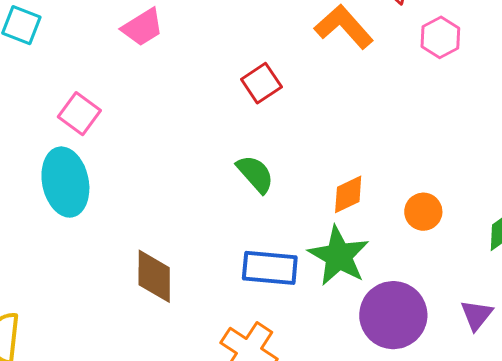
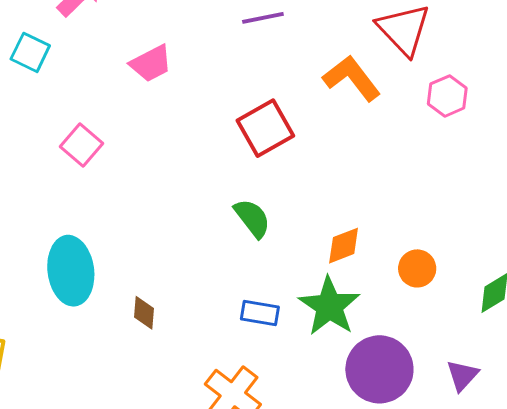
red square: (261, 83) -> (265, 128), size x1.4
cyan ellipse: (65, 182) -> (71, 271), moved
blue rectangle: (270, 268) -> (260, 313), size x0.7
brown diamond: (154, 276) -> (144, 313), size x0.6

